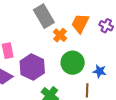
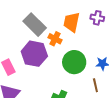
purple hexagon: (32, 67) -> (34, 54), moved

